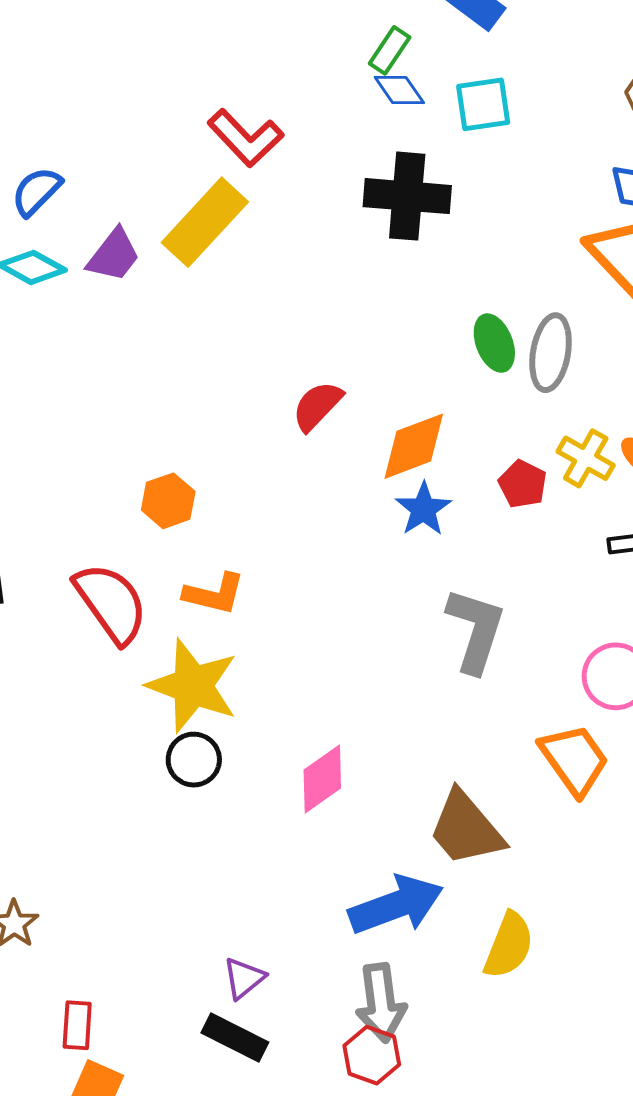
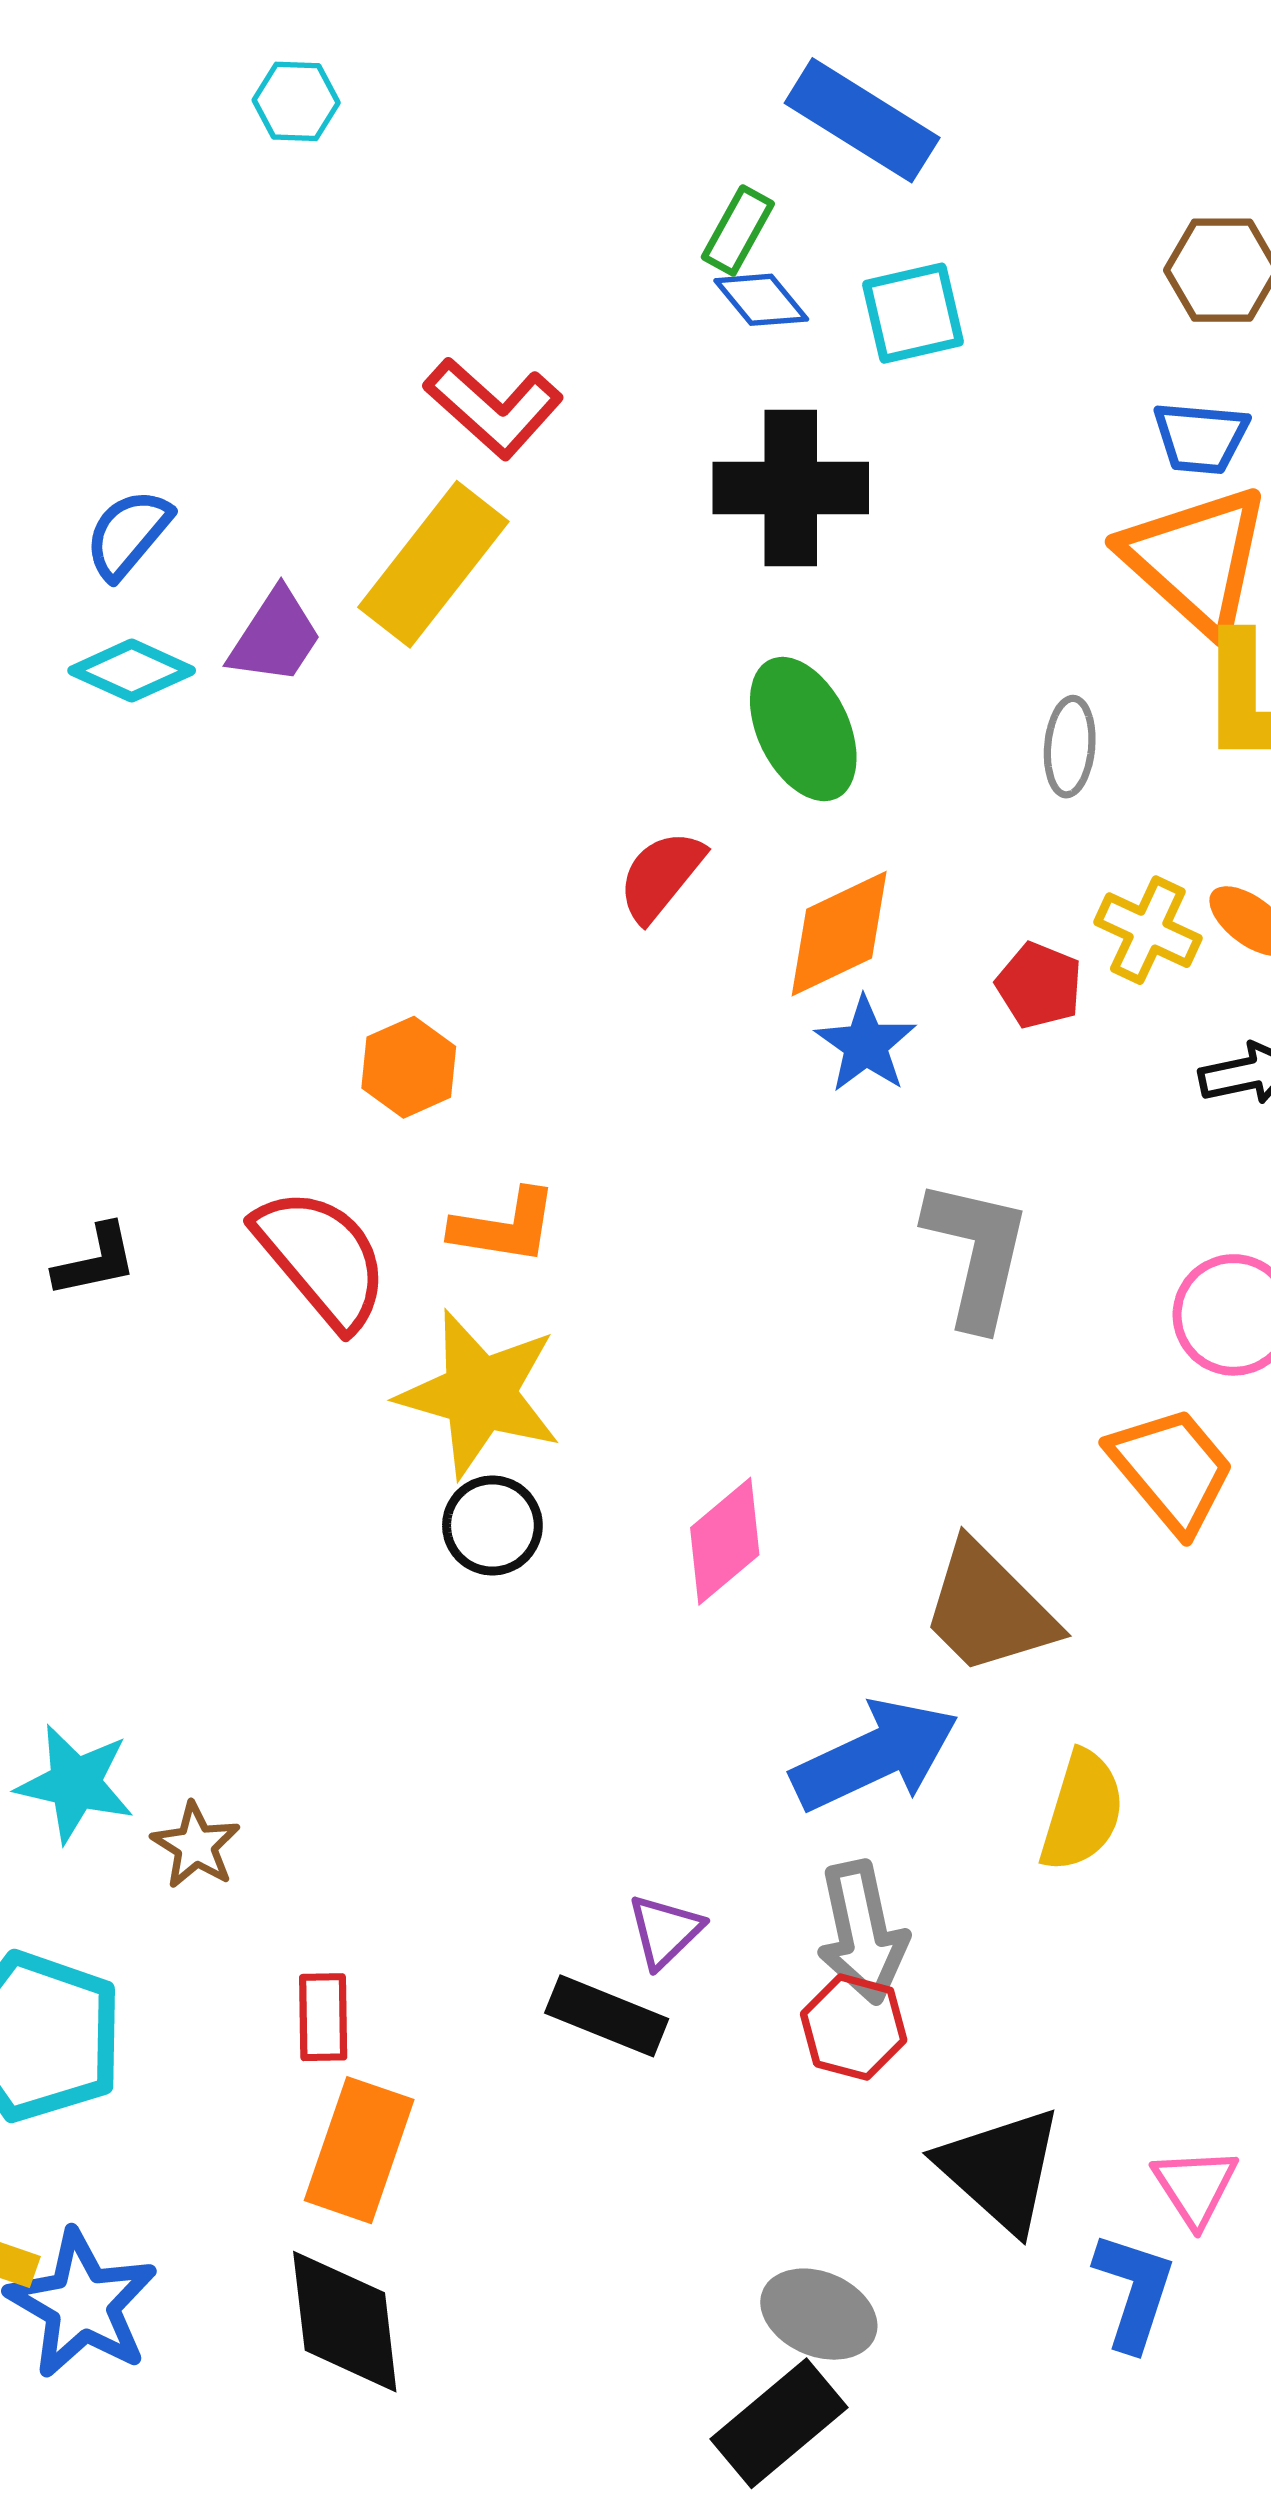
green ellipse: (494, 343) -> (803, 729), moved, size x1.4
gray ellipse: (551, 353) -> (1070, 747), size x0.7
purple triangle: (244, 978) -> (665, 1931), moved

